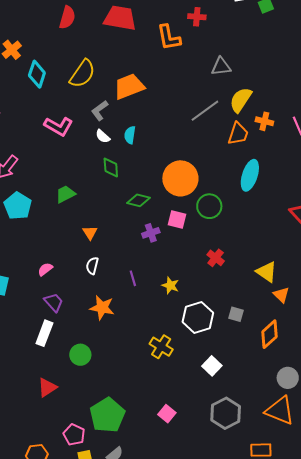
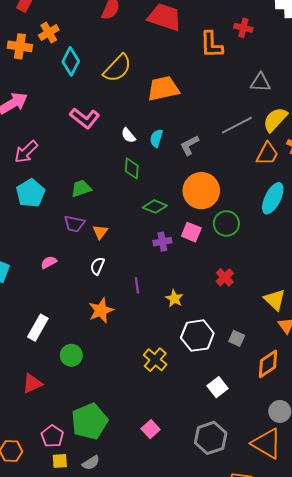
gray L-shape: (100, 111) -> (190, 145), moved
purple trapezoid: (54, 302) -> (74, 224), moved, turned 135
orange star: (102, 308) -> (101, 311), turned 30
white square: (212, 366) -> (217, 387), moved

